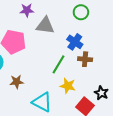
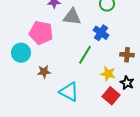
brown cross: (85, 59) -> (127, 55), moved
yellow star: (68, 86) -> (108, 74), moved

